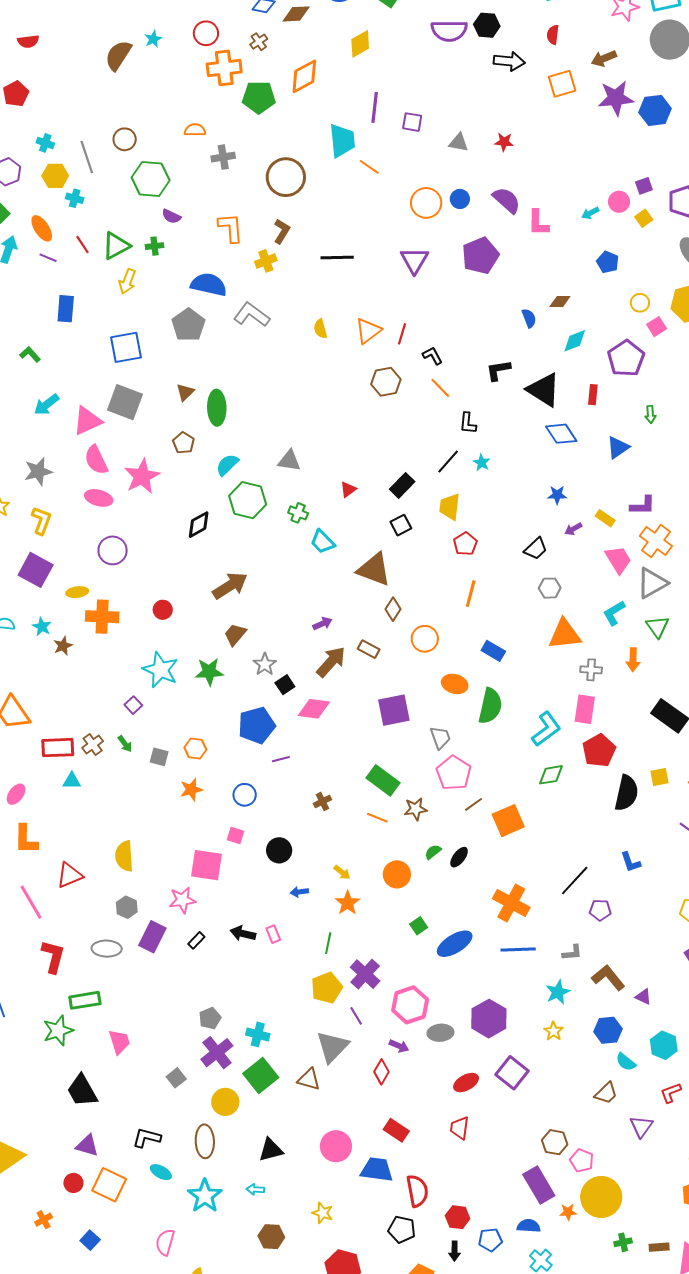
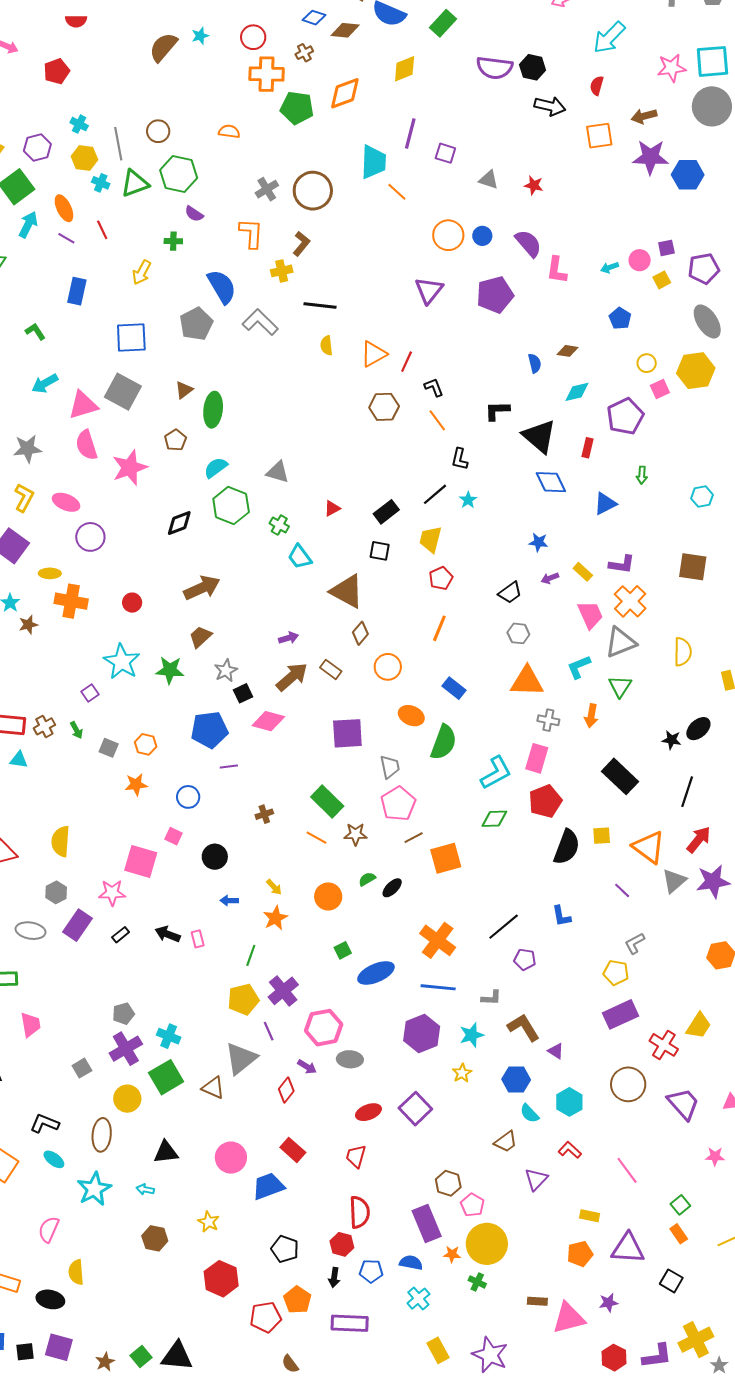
gray cross: (223, 157) -> (267, 189), moved, turned -30
green triangle: (116, 246) -> (135, 183), moved
black line: (337, 258) -> (320, 306), moved
blue semicircle: (209, 285) -> (222, 287), turned 39
pink ellipse: (99, 498) -> (66, 502), moved
black square: (401, 525) -> (380, 551), turned 30
purple hexagon: (489, 1019) -> (422, 1034), moved
red L-shape: (671, 1093) -> (570, 1150), turned 55
blue trapezoid: (377, 1170) -> (268, 1186), turned -36
red semicircle: (417, 1191) -> (359, 1212), moved
green cross: (623, 1242) -> (477, 1282), moved, turned 30

